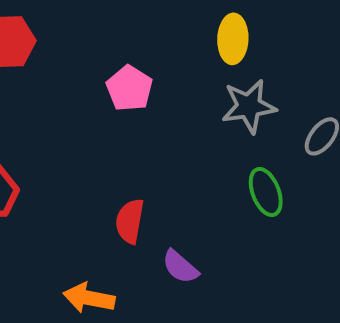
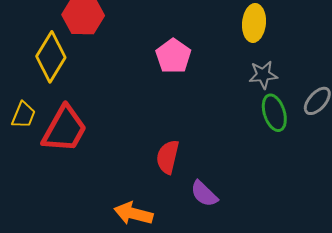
gray star: (249, 106) -> (263, 75), size x0.7
green ellipse: (266, 192) -> (274, 113), moved

